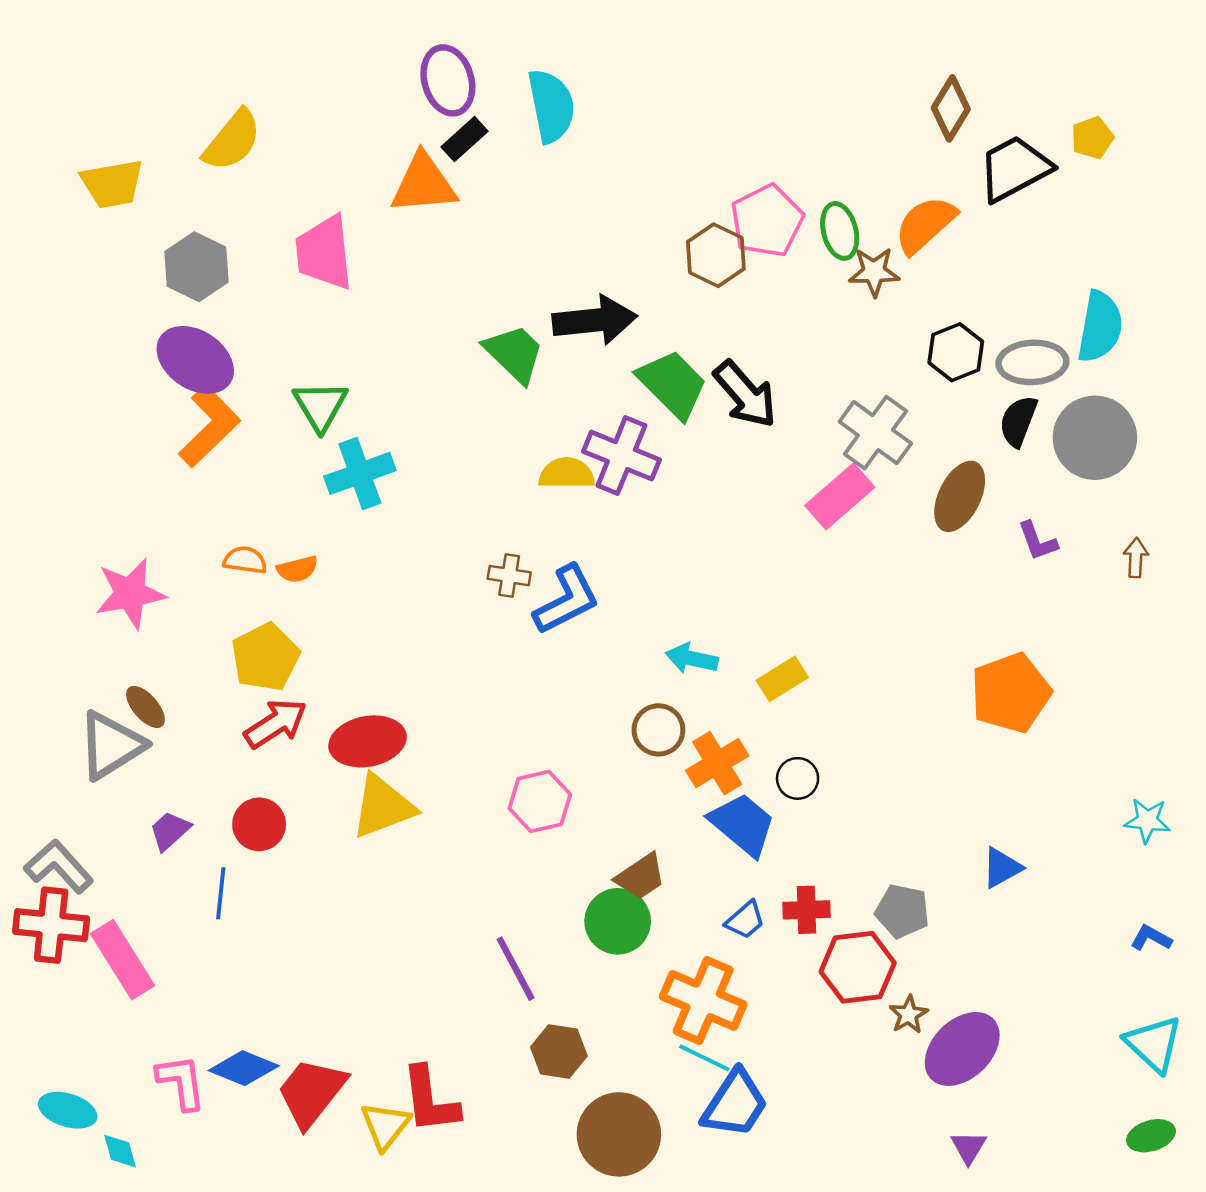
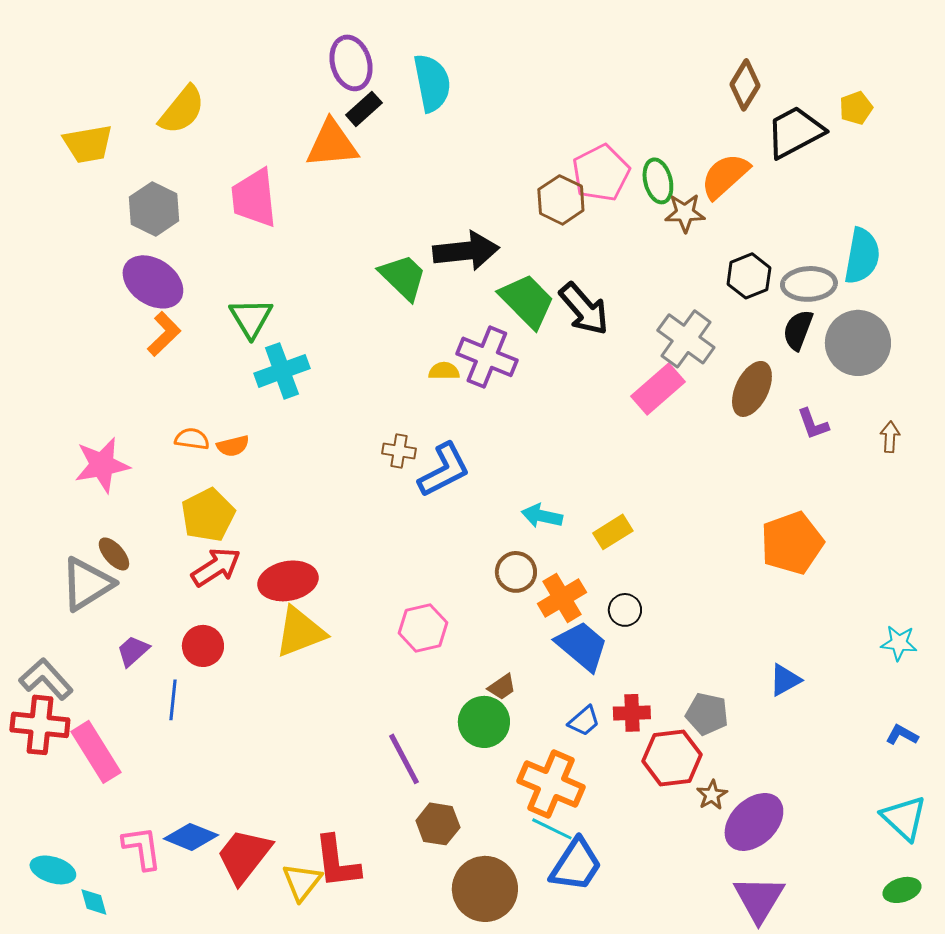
orange L-shape: (209, 426) -> (164, 334), size x0.7
yellow semicircle: (567, 473) -> (444, 371), size x0.7
brown trapezoid: (641, 877) -> (502, 687), size x0.7
purple triangle: (969, 1147) -> (759, 899), size x1.8

